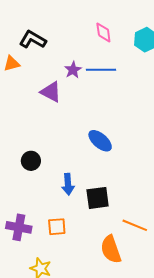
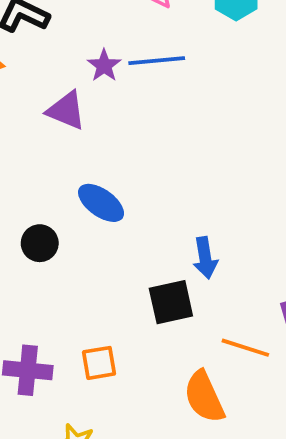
blue ellipse: (100, 141) -> (101, 203), moved
blue arrow: (68, 184) -> (205, 258), moved

